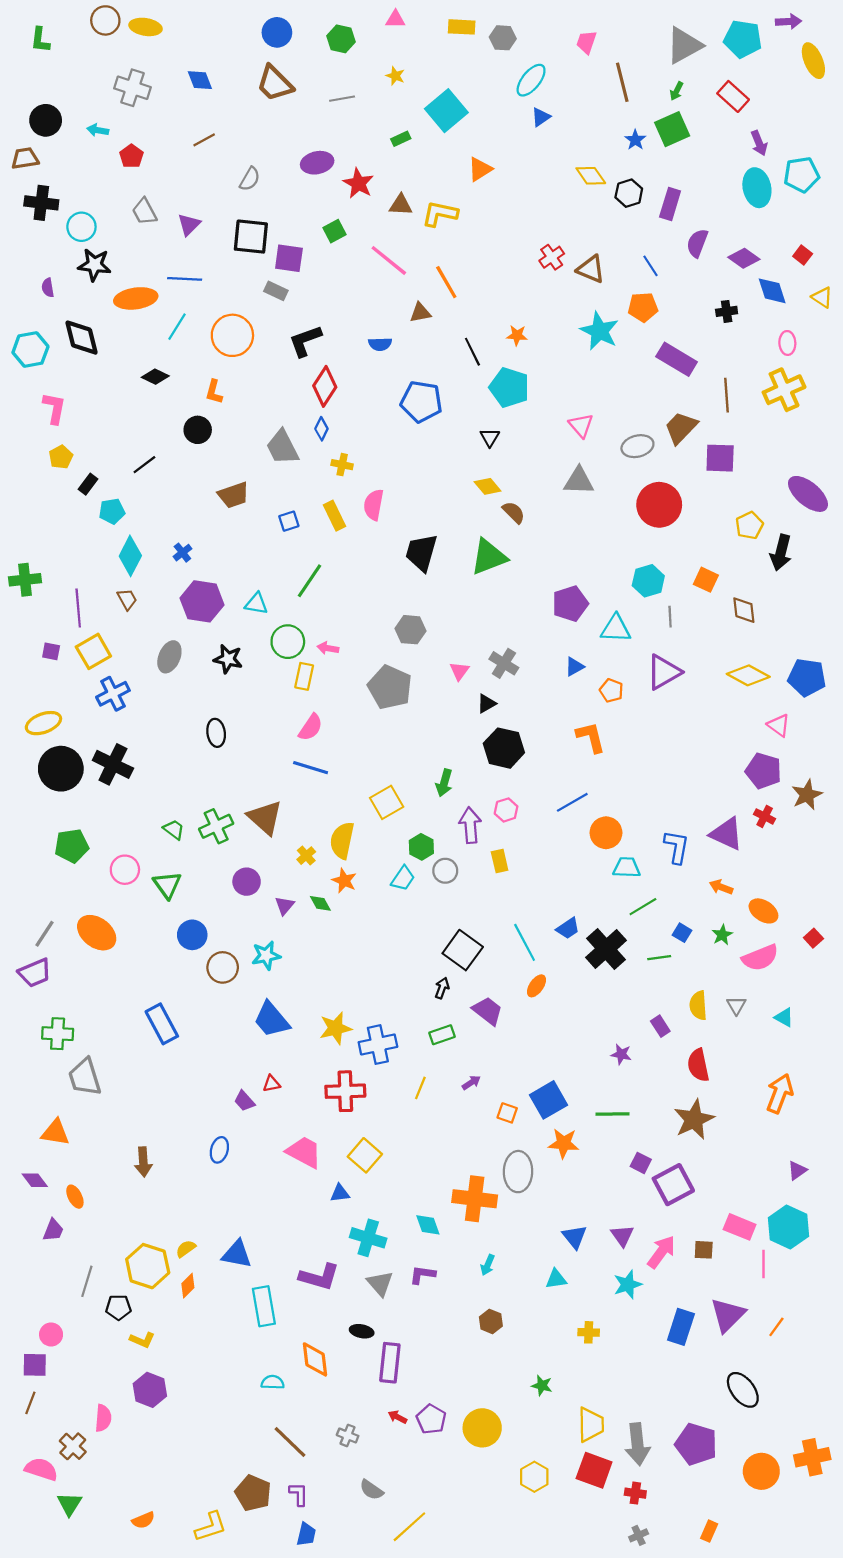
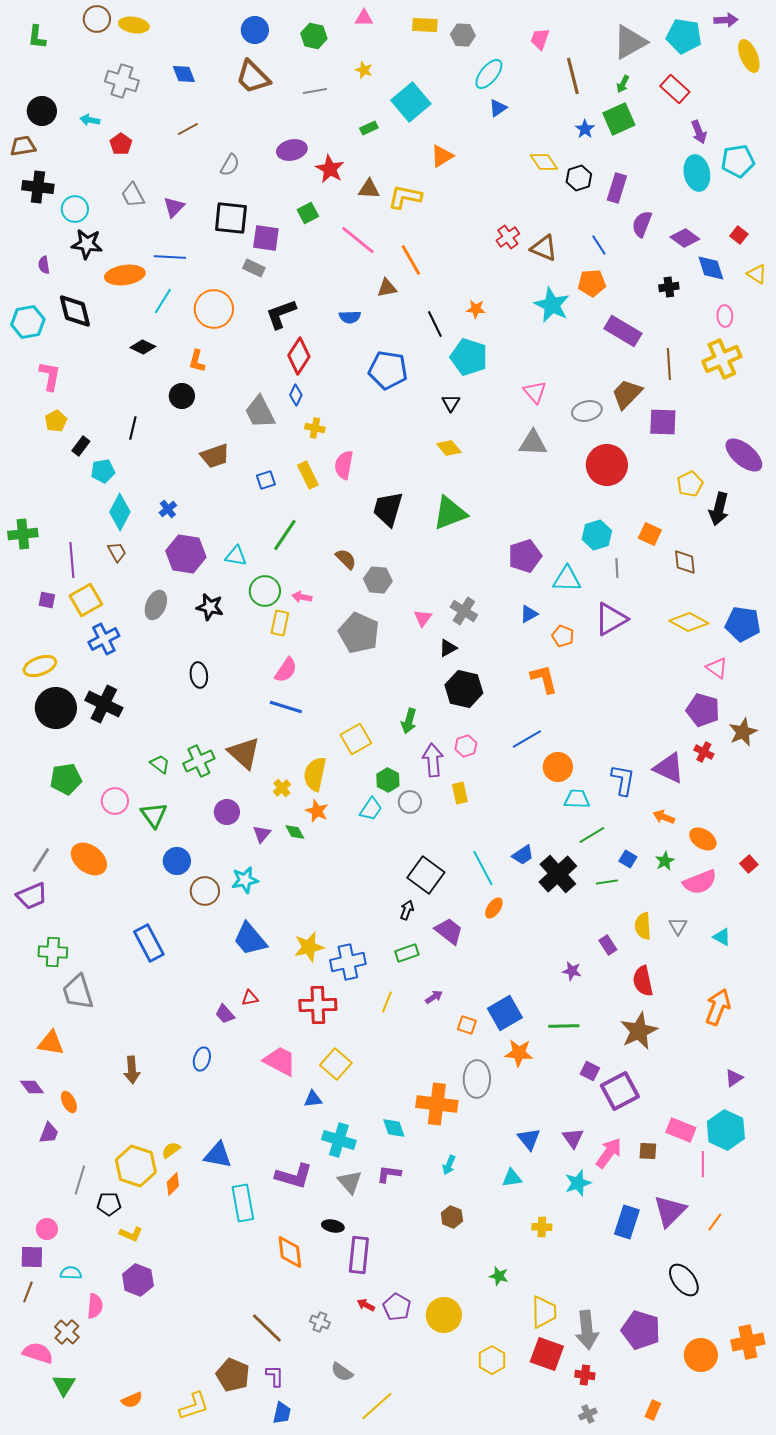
black line: (144, 465) -> (133, 428), turned -40
brown semicircle: (514, 512) -> (346, 559), moved
cyan semicircle: (273, 1382) -> (71, 1273), moved

